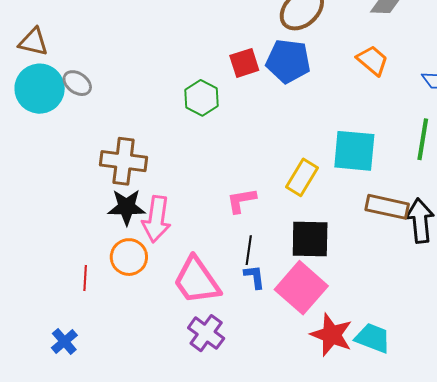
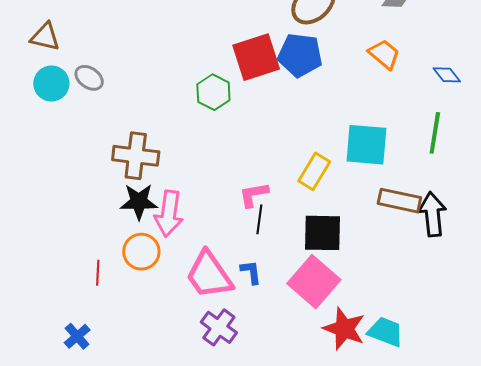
red square: (244, 63) -> (256, 57), size x1.6
cyan circle: (40, 89) -> (51, 83), size x0.7
black line: (249, 250) -> (259, 219), moved
blue L-shape: (254, 277) -> (251, 272), moved

